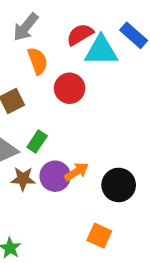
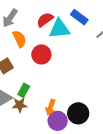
orange arrow: (76, 172) -> (51, 107), turned 147
purple circle: (55, 176) -> (58, 121), moved
brown star: (23, 179) -> (20, 105), moved

